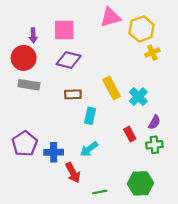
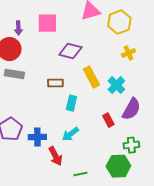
yellow cross: (152, 53) -> (128, 53), moved
purple diamond: (69, 60) -> (70, 51), moved
purple semicircle: (154, 122) -> (131, 109), size x1.6
green cross: (154, 145) -> (131, 145), moved

